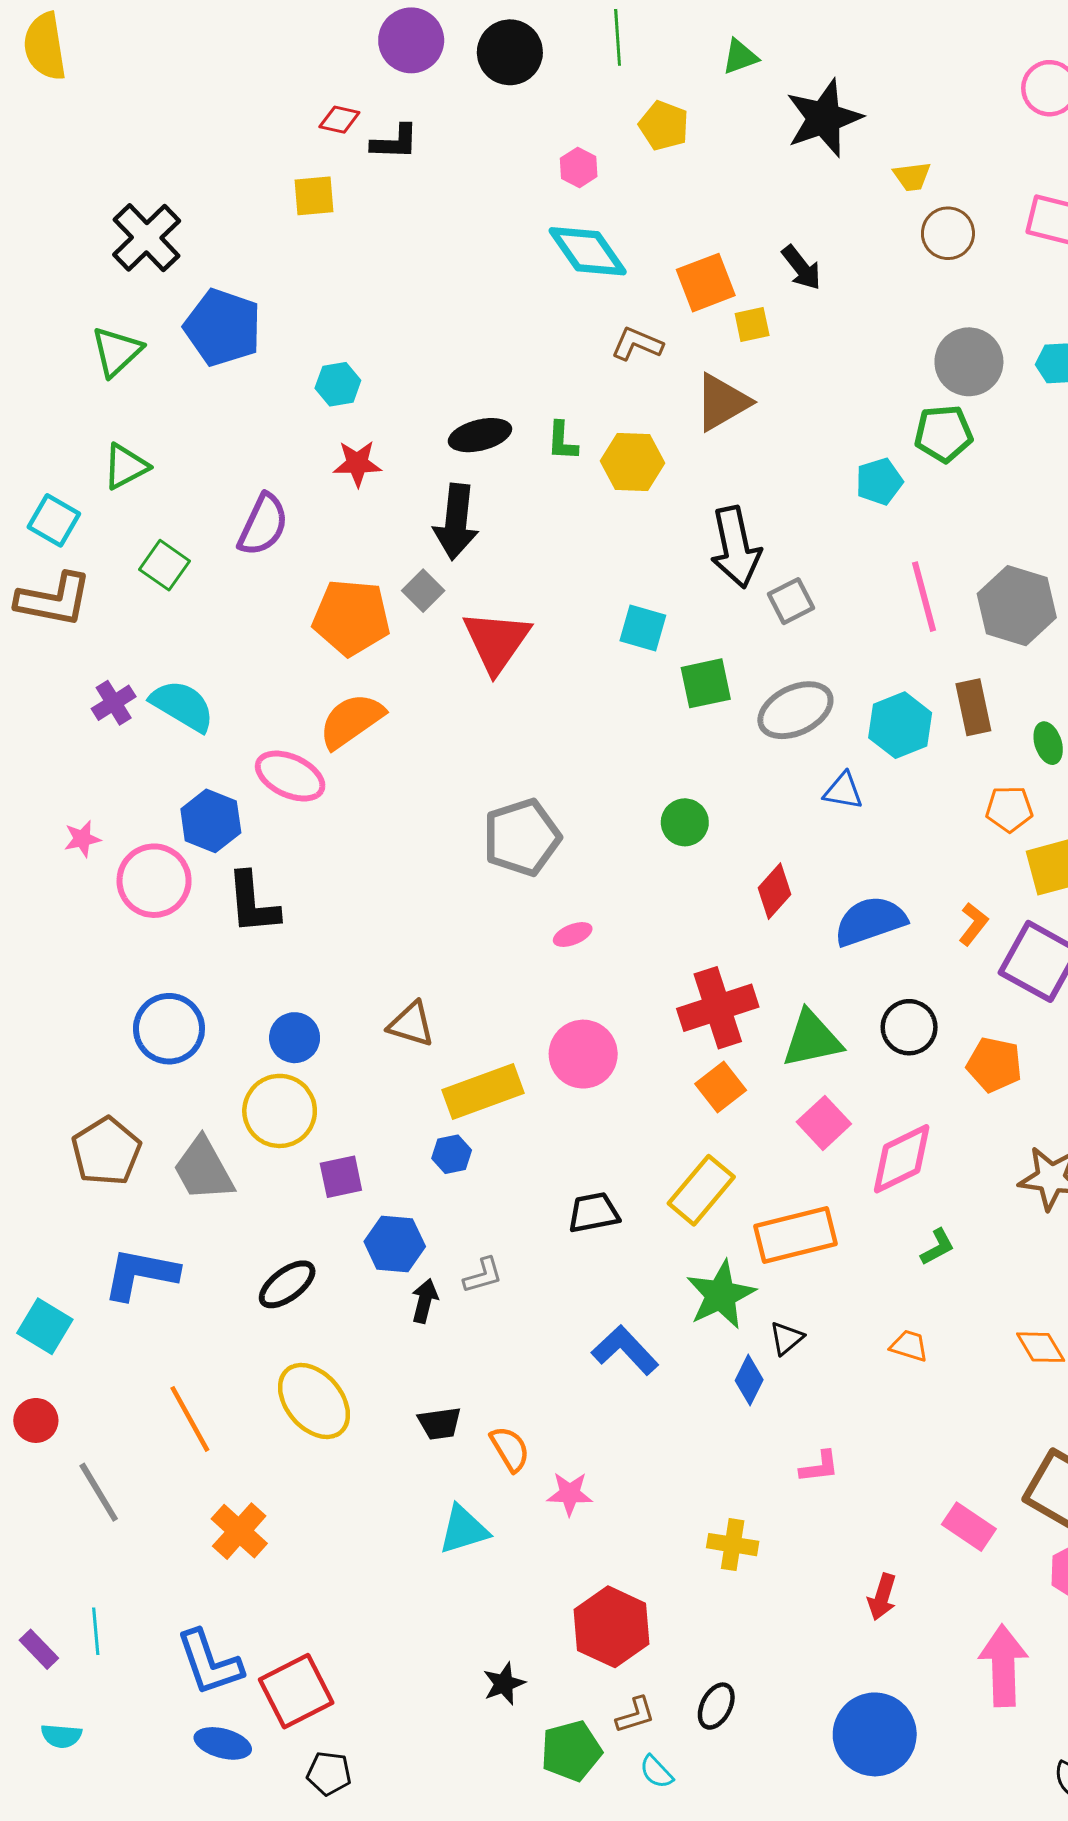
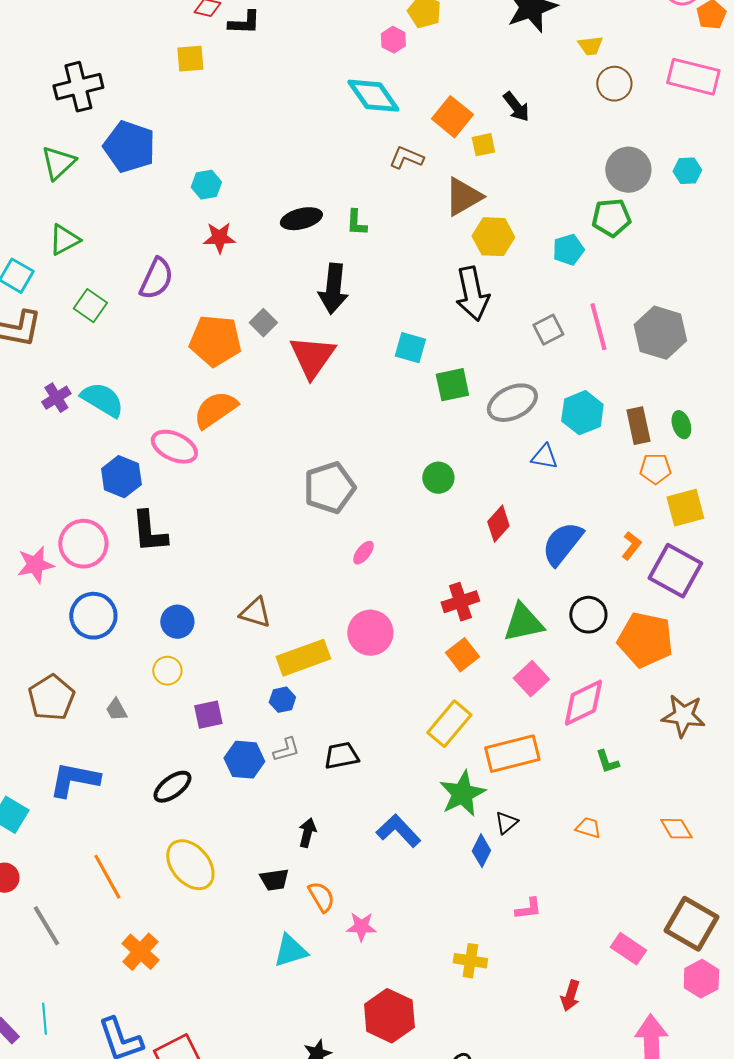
pink hexagon: (579, 167) -> (393, 40), moved
black cross: (147, 238) -> (78, 87), turned 30
orange square: (706, 283) -> (452, 117), turned -30
yellow hexagon: (632, 462) -> (493, 237), moved
black arrow: (456, 522) -> (333, 289), moved
gray square: (791, 601) -> (548, 330), moved
brown rectangle: (973, 707) -> (638, 426), moved
pink star: (82, 839) -> (35, 565), moved, size x1.5
pink circle: (154, 881) -> (83, 544), moved
blue semicircle: (870, 921) -> (562, 544), turned -33
pink ellipse: (573, 934) -> (363, 553), turned -30
red cross: (718, 1008) -> (460, 602), size x0.7
orange pentagon: (994, 1065) -> (645, 640), size x1.5
yellow circle: (280, 1111) -> (167, 671), size x0.6
gray trapezoid: (203, 1169) -> (116, 710), size x0.5
black trapezoid: (594, 1213) -> (341, 756), moved
green L-shape: (937, 1247) -> (607, 762), turned 100
gray L-shape: (483, 1275) -> (286, 750), moved
black arrow: (425, 1301) -> (307, 833), moved

